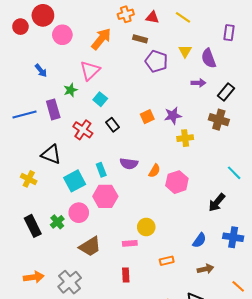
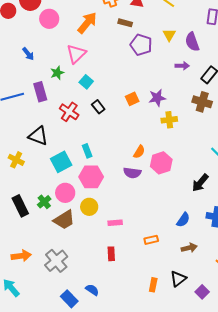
purple semicircle: (129, 164) -> (132, 173), moved
yellow circle: (146, 227) -> (89, 207), moved
brown trapezoid: (90, 246) -> (64, 220), moved

